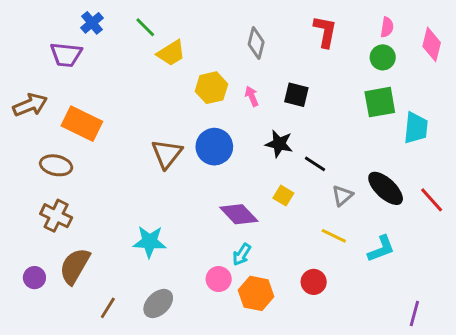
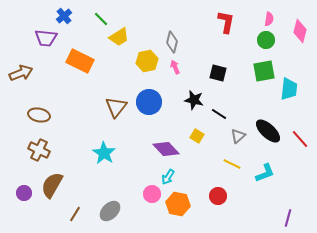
gray diamond: (256, 43) -> (172, 42), moved
black square: (296, 95) -> (218, 73), moved
orange rectangle: (82, 124) -> (80, 61), moved
cyan star: (150, 242) -> (104, 153), moved, turned 30

